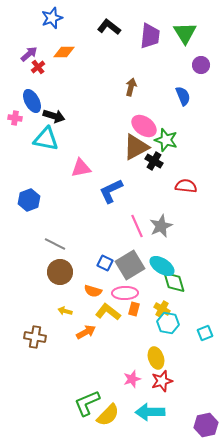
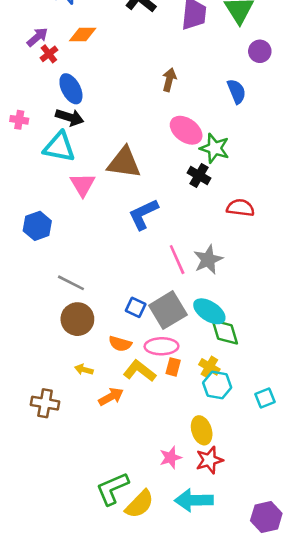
blue ellipse: (32, 101) -> (71, 89), moved
brown triangle: (136, 147) -> (124, 163), moved, turned 36
pink triangle: (81, 168) -> (83, 185), moved, turned -50

